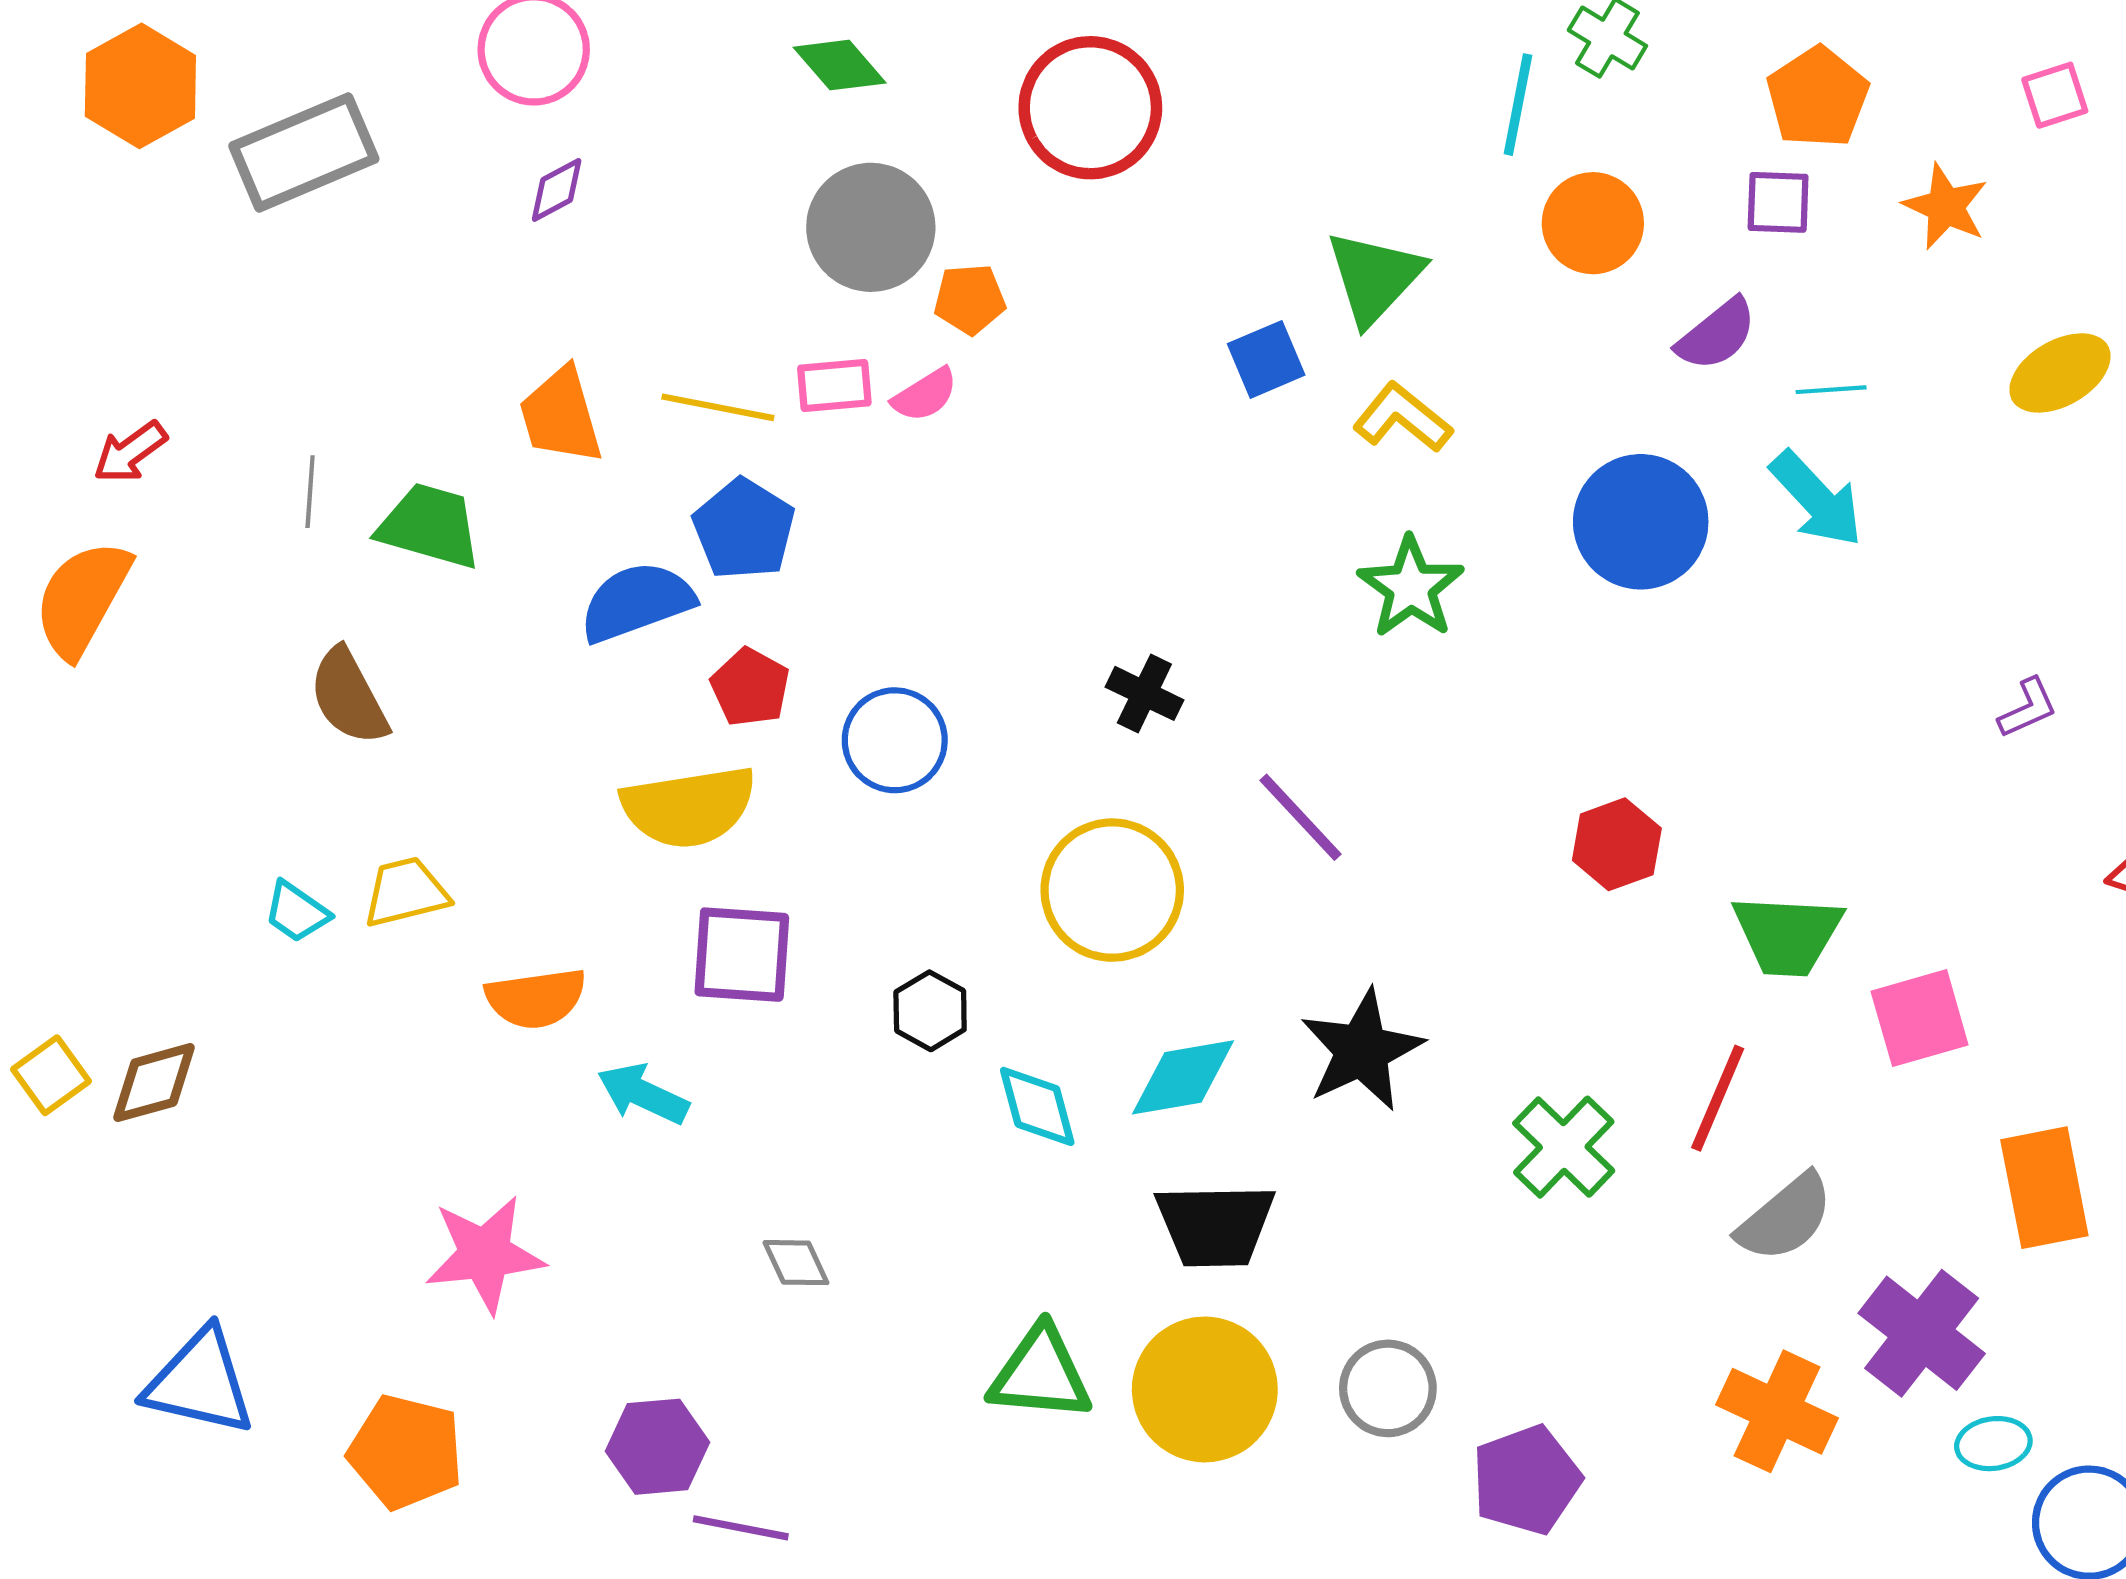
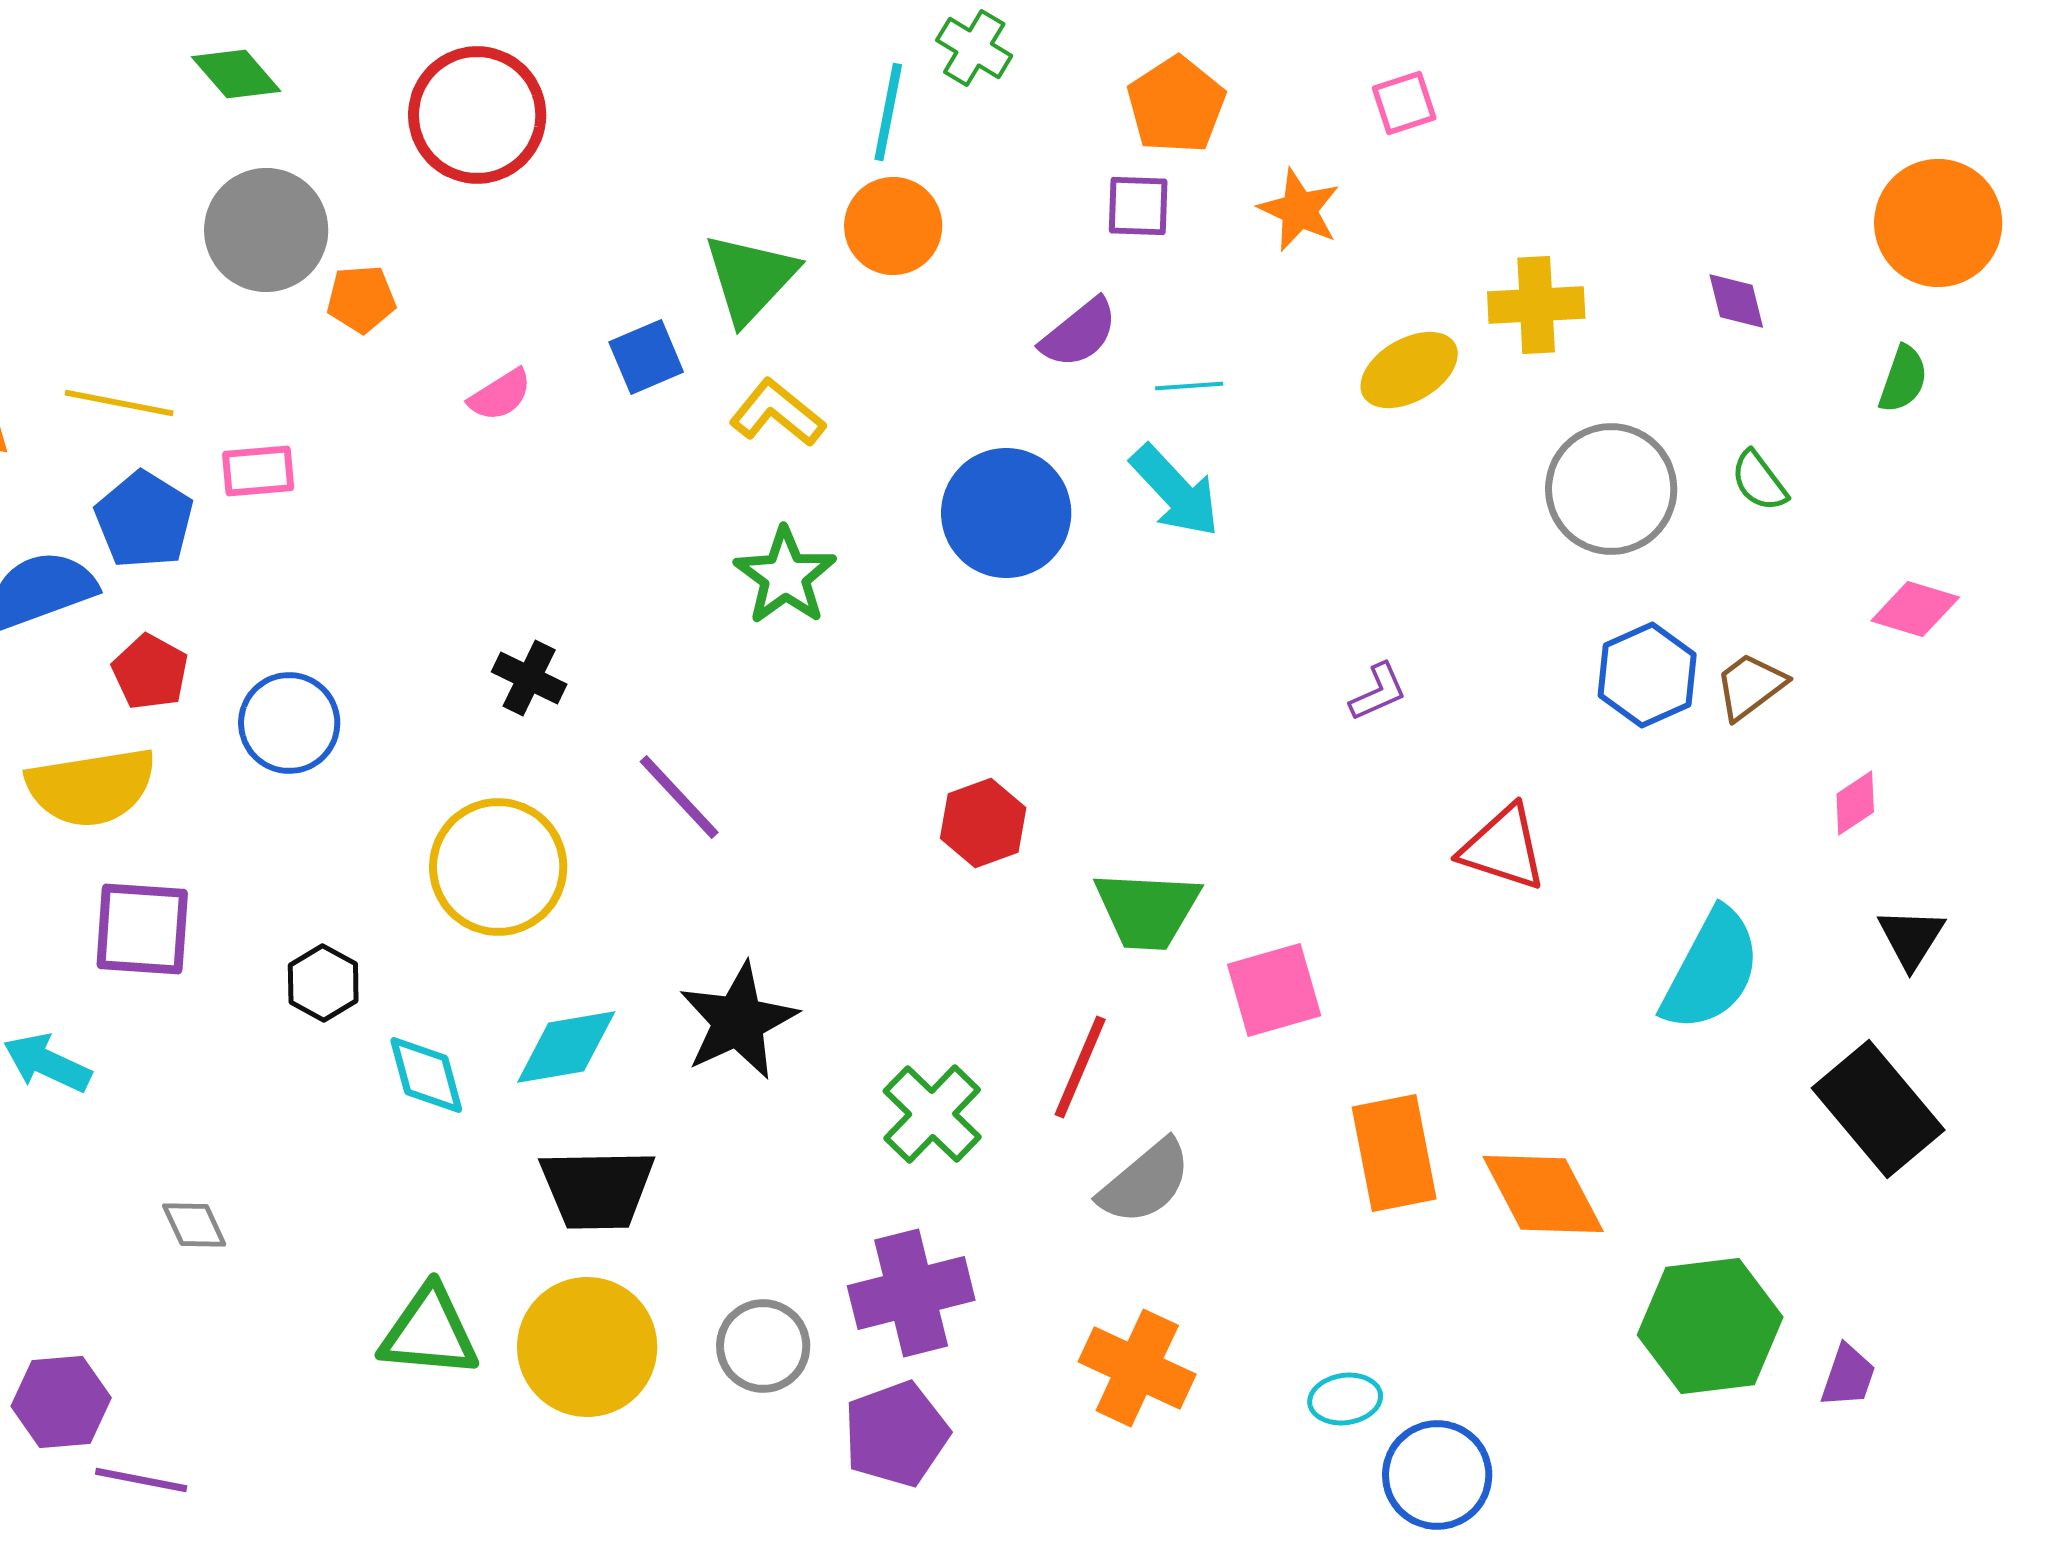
orange circle: (1593, 223) -> (893, 226), moved
pink rectangle: (834, 385) -> (258, 471), moved
pink semicircle: (925, 395) -> (500, 395), moved
purple cross: (1922, 1333) -> (911, 1293), moved, turned 38

